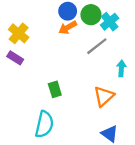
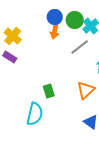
orange arrow: (68, 28) -> (55, 31), turned -49
green rectangle: (55, 89) -> (49, 91), moved

